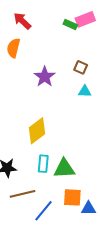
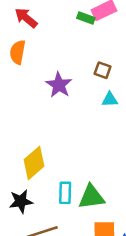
yellow diamond: (37, 131) -> (34, 163), moved

